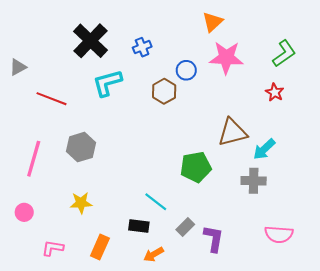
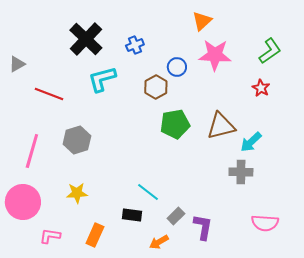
green pentagon: (196, 167) -> (175, 124), moved
pink circle: (24, 212) -> (23, 202), size x2.0
orange arrow: (154, 254) -> (159, 242), moved

